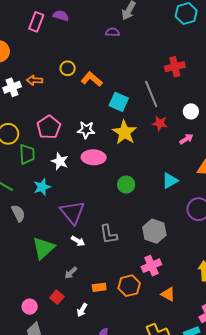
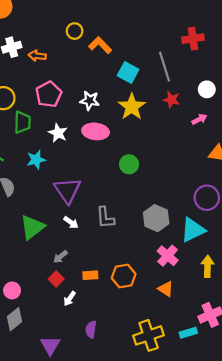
orange arrow: (34, 80) -> (37, 56), moved
cyan triangle: (170, 181) -> (193, 230), moved, size x1.4
pink cross: (151, 266) -> (168, 256), moved, turned -30
red square: (57, 297) -> (56, 279), moved

